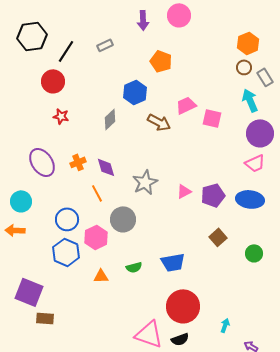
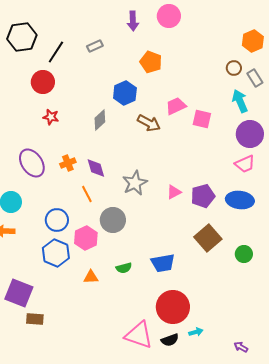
orange hexagon: (248, 43) -> (253, 41), moved
brown square: (218, 237) -> (208, 238), size x1.5
cyan arrow: (225, 325) -> (196, 332), moved, turned 56

